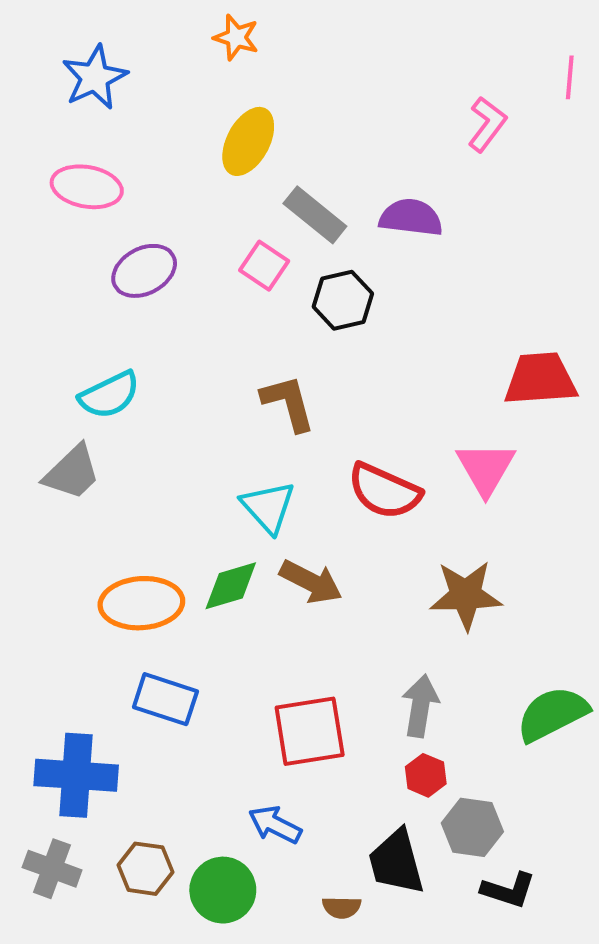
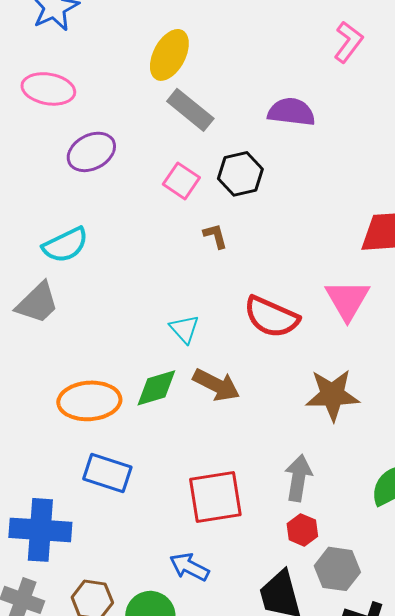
gray rectangle: (315, 215) -> (190, 110), moved
pink square: (264, 266) -> (181, 181), moved
brown L-shape: (288, 403) -> (215, 236), moved, size x0.6
cyan triangle: (268, 507) -> (184, 329), size x0.7

